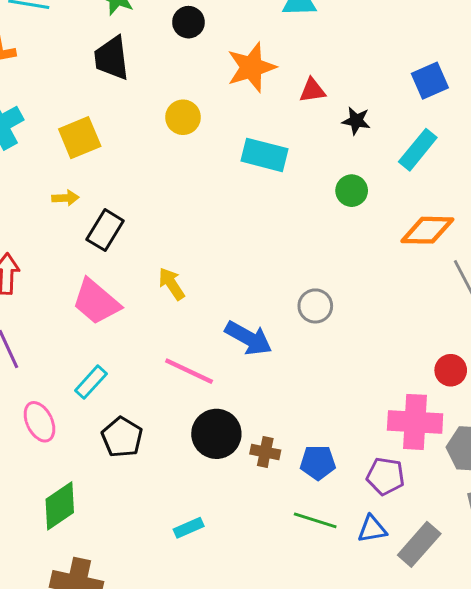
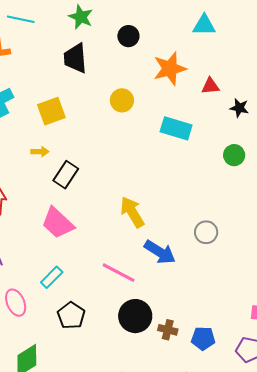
yellow arrow: (172, 284) -> (132, 212), moved, size x1.4

